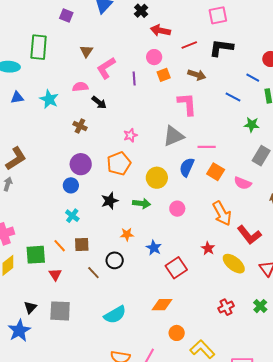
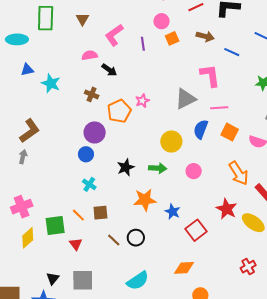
brown triangle: (86, 51) -> (83, 19), moved
blue line: (233, 97) -> (232, 52), moved
cyan star: (49, 99) -> (51, 83), moved
pink L-shape: (187, 104) -> (210, 75), moved
orange pentagon: (119, 163) -> (119, 111), moved
orange star: (127, 234) -> (145, 200), size x1.6
red star: (208, 248) -> (227, 209), size x1.5
black circle: (115, 260) -> (136, 238), moved

